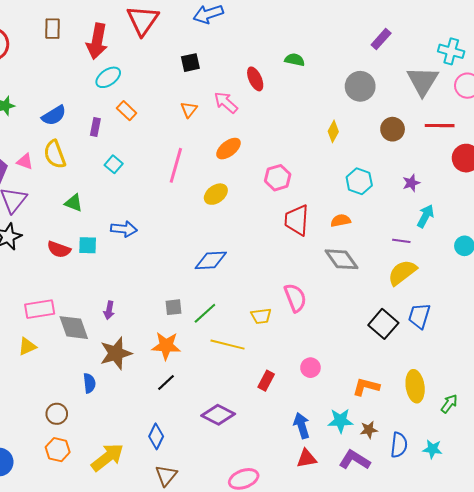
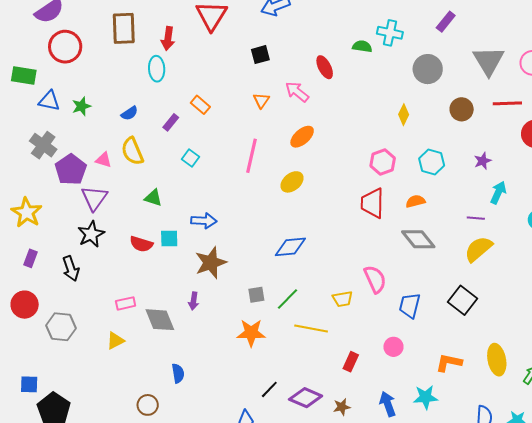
brown rectangle: (53, 29) -> (124, 28), size x1.5
red arrow: (97, 41) -> (168, 38), size x0.7
cyan cross: (451, 51) -> (390, 33), moved
cyan ellipse: (108, 77) -> (157, 69), moved, turned -55
blue semicircle: (54, 115) -> (130, 113), size x0.7
purple rectangle: (95, 127) -> (171, 122), turned 30
pink hexagon: (278, 178) -> (383, 162), moved
pink rectangle: (40, 309) -> (126, 303), size x0.7
blue trapezoid: (419, 316) -> (410, 305), moved
brown star: (116, 353) -> (211, 263), moved
black line: (166, 383) -> (269, 389), moved
brown star: (369, 430) -> (342, 407), moved

